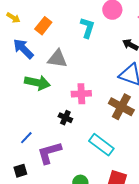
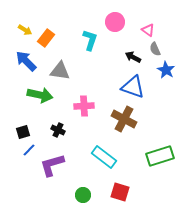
yellow arrow: (13, 18) -> (25, 30), moved
black cross: (65, 118) -> (58, 130), moved
black square: (20, 171) -> (23, 132), moved

